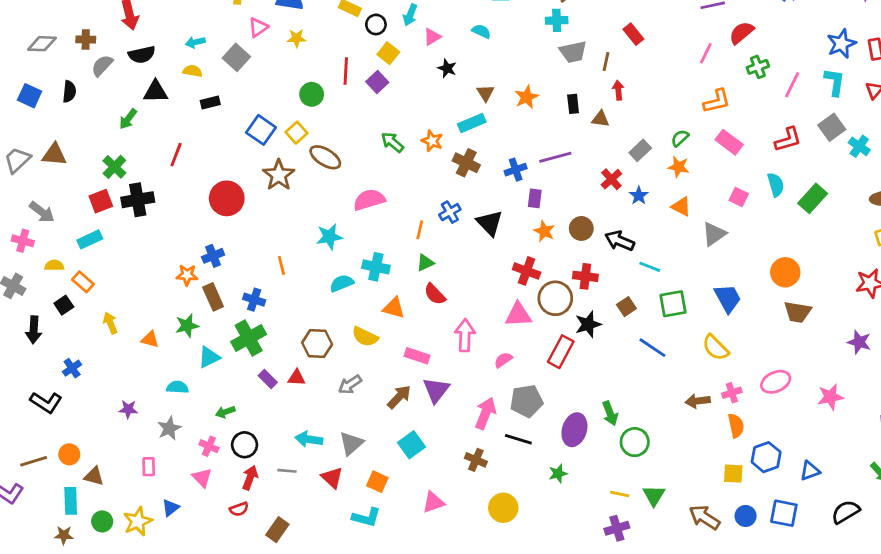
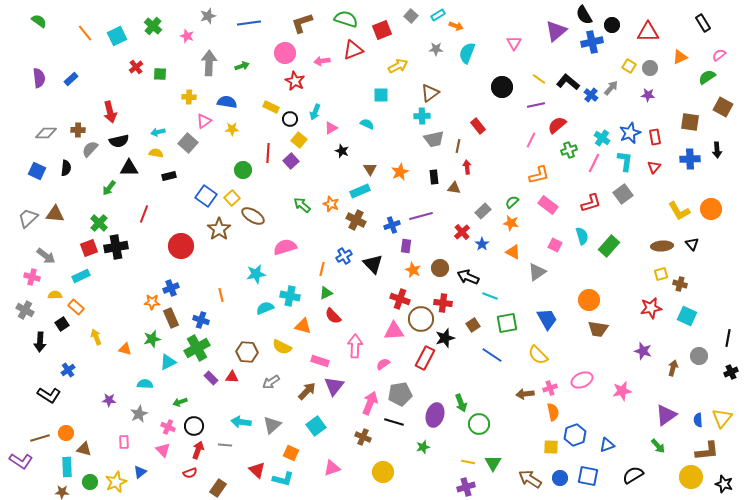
cyan cross: (859, 146) -> (602, 138), moved
red triangle: (332, 478) -> (257, 470), moved

